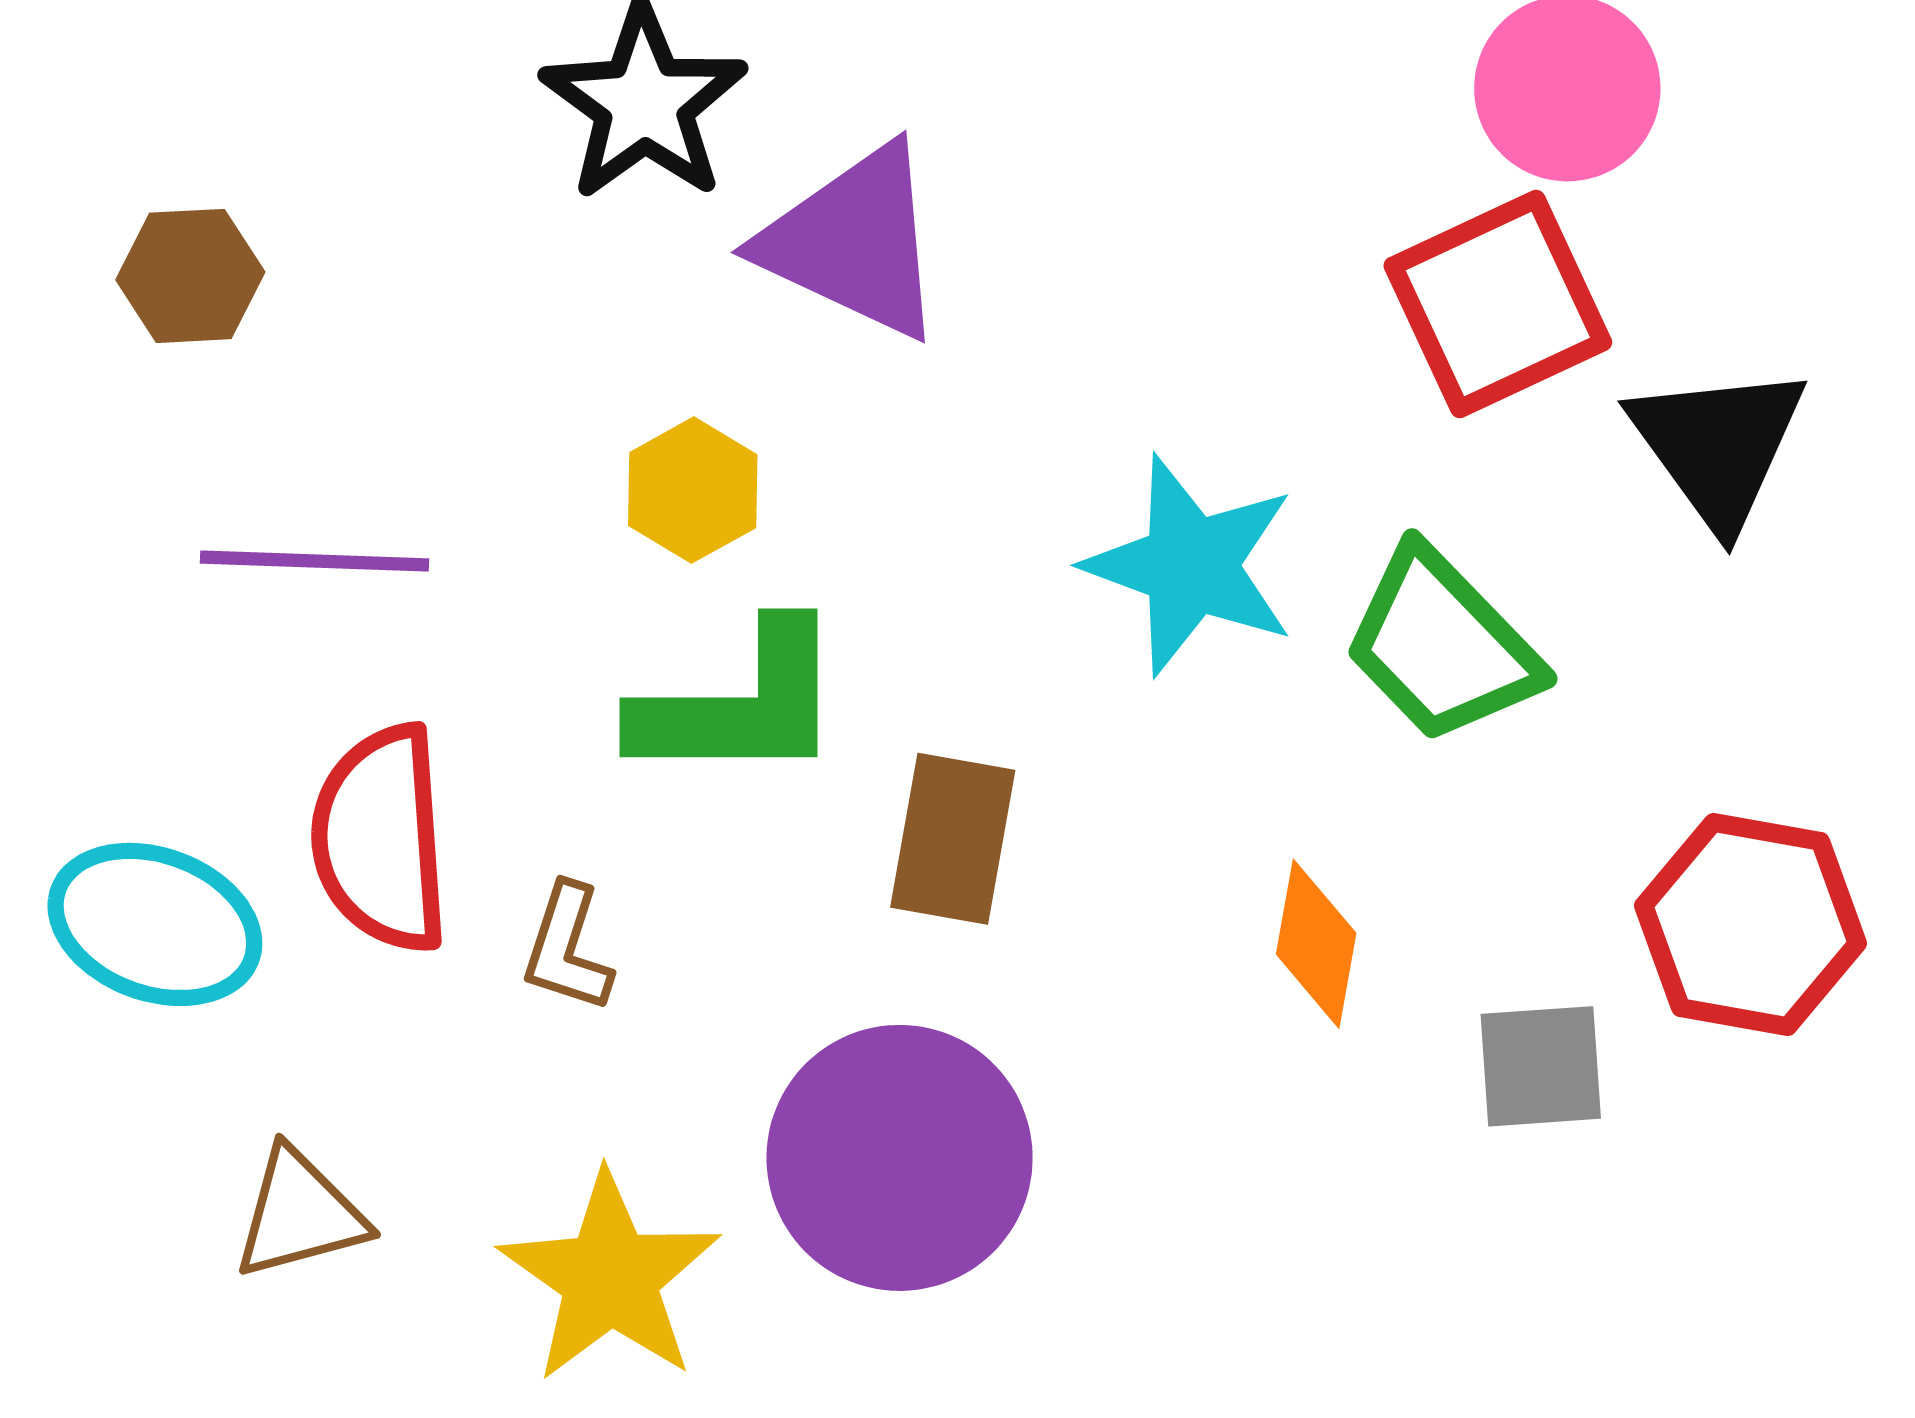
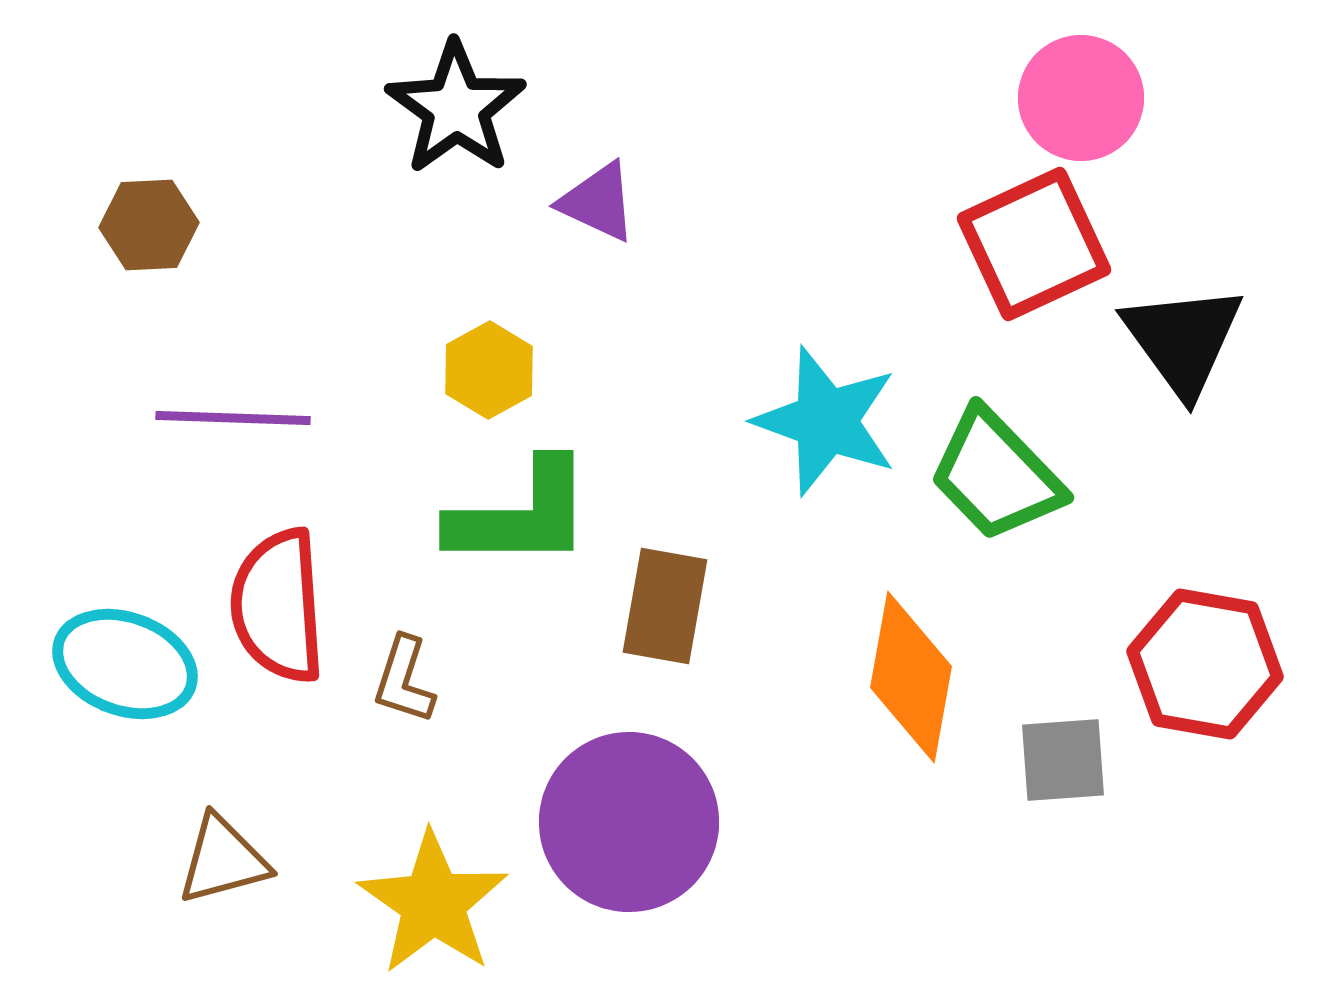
purple triangle: (854, 242) -> (598, 202), size x0.6
orange diamond: (1316, 944) -> (911, 677), size x1.5

